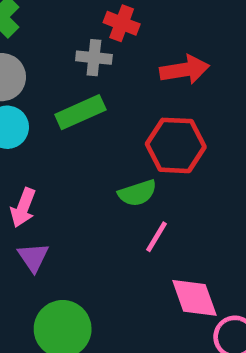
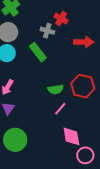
green rectangle: (80, 112) -> (38, 52), turned 66
red hexagon: (176, 145) -> (83, 86), moved

